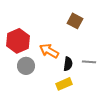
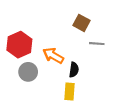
gray line: (89, 62) -> (97, 44), moved
yellow rectangle: (64, 84) -> (70, 92), turned -63

